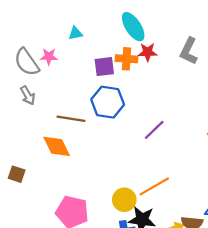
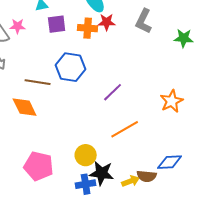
purple square: (104, 67) -> (57, 24), moved
orange line: (154, 186) -> (125, 129), moved

